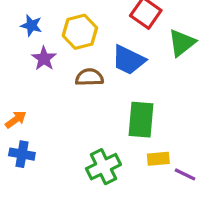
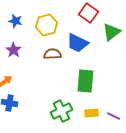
purple star: (44, 58) -> (13, 50), moved
yellow rectangle: (158, 159) -> (91, 113), moved

